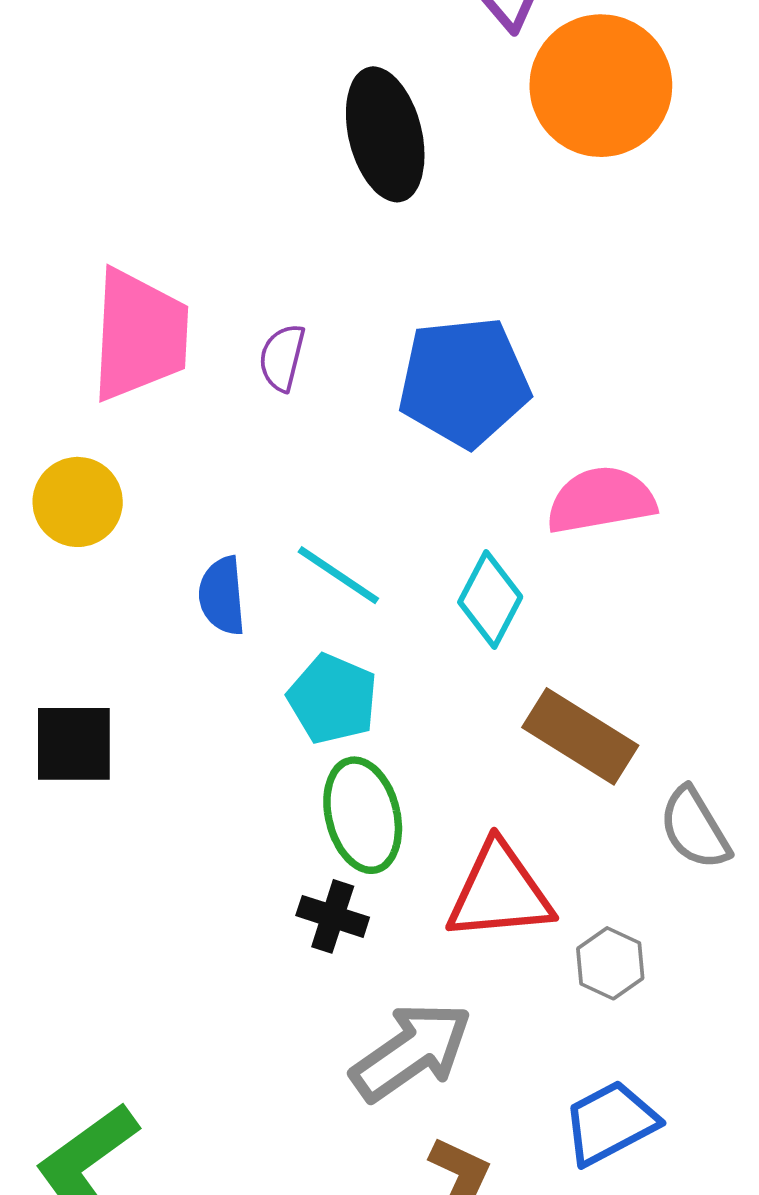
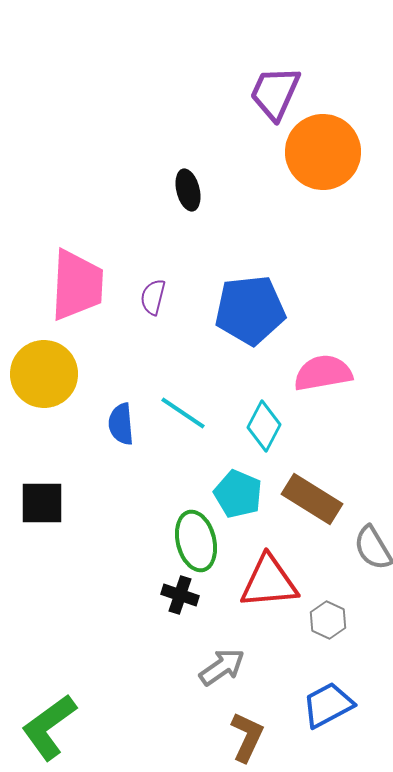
black ellipse: (385, 134) -> (188, 190), moved, size x0.6
yellow circle: (78, 502) -> (44, 374), size x1.4
cyan pentagon: (333, 699) -> (238, 494), moved
gray arrow: (411, 1052) -> (222, 667), size x0.7

